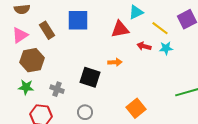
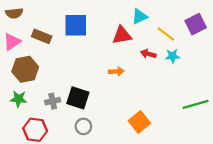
brown rectangle: (47, 30) -> (42, 36), turned -36
black square: (90, 77) -> (78, 98), moved
gray cross: (57, 89) -> (53, 101), turned -32

